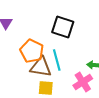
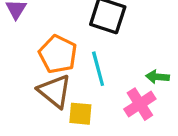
brown triangle: (41, 67) -> (55, 91), moved, turned 30

